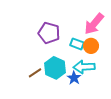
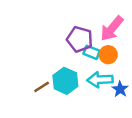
purple pentagon: (49, 33) -> (80, 39), moved
blue star: (74, 78) -> (120, 89), moved

